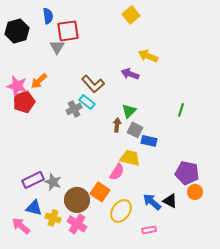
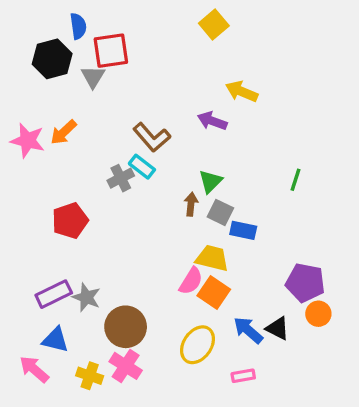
black hexagon: (17, 31) -> (52, 59), moved
red pentagon: (24, 102) -> (70, 221), moved
orange square: (100, 192) -> (214, 292), moved
yellow cross: (53, 218) -> (90, 376), moved

